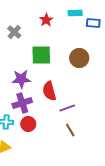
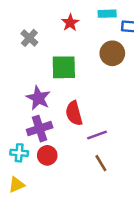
brown circle: (79, 58) -> (112, 53), moved
purple star: (21, 79) -> (38, 98), turned 30

